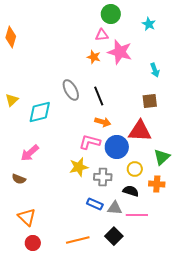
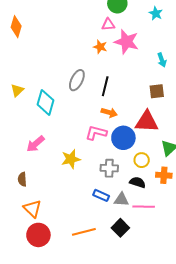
gray ellipse: (71, 90) -> (77, 80), turned 55
black line: (99, 96) -> (105, 86), turned 36
cyan diamond: (40, 112) -> (46, 102), turned -60
yellow star: (79, 167) -> (71, 159), moved
brown semicircle: (19, 179) -> (22, 179), moved, turned 64
red circle: (33, 243) -> (38, 235), size x1.5

